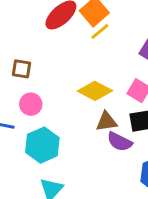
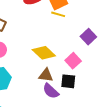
yellow line: (100, 32) -> (58, 14), turned 40

